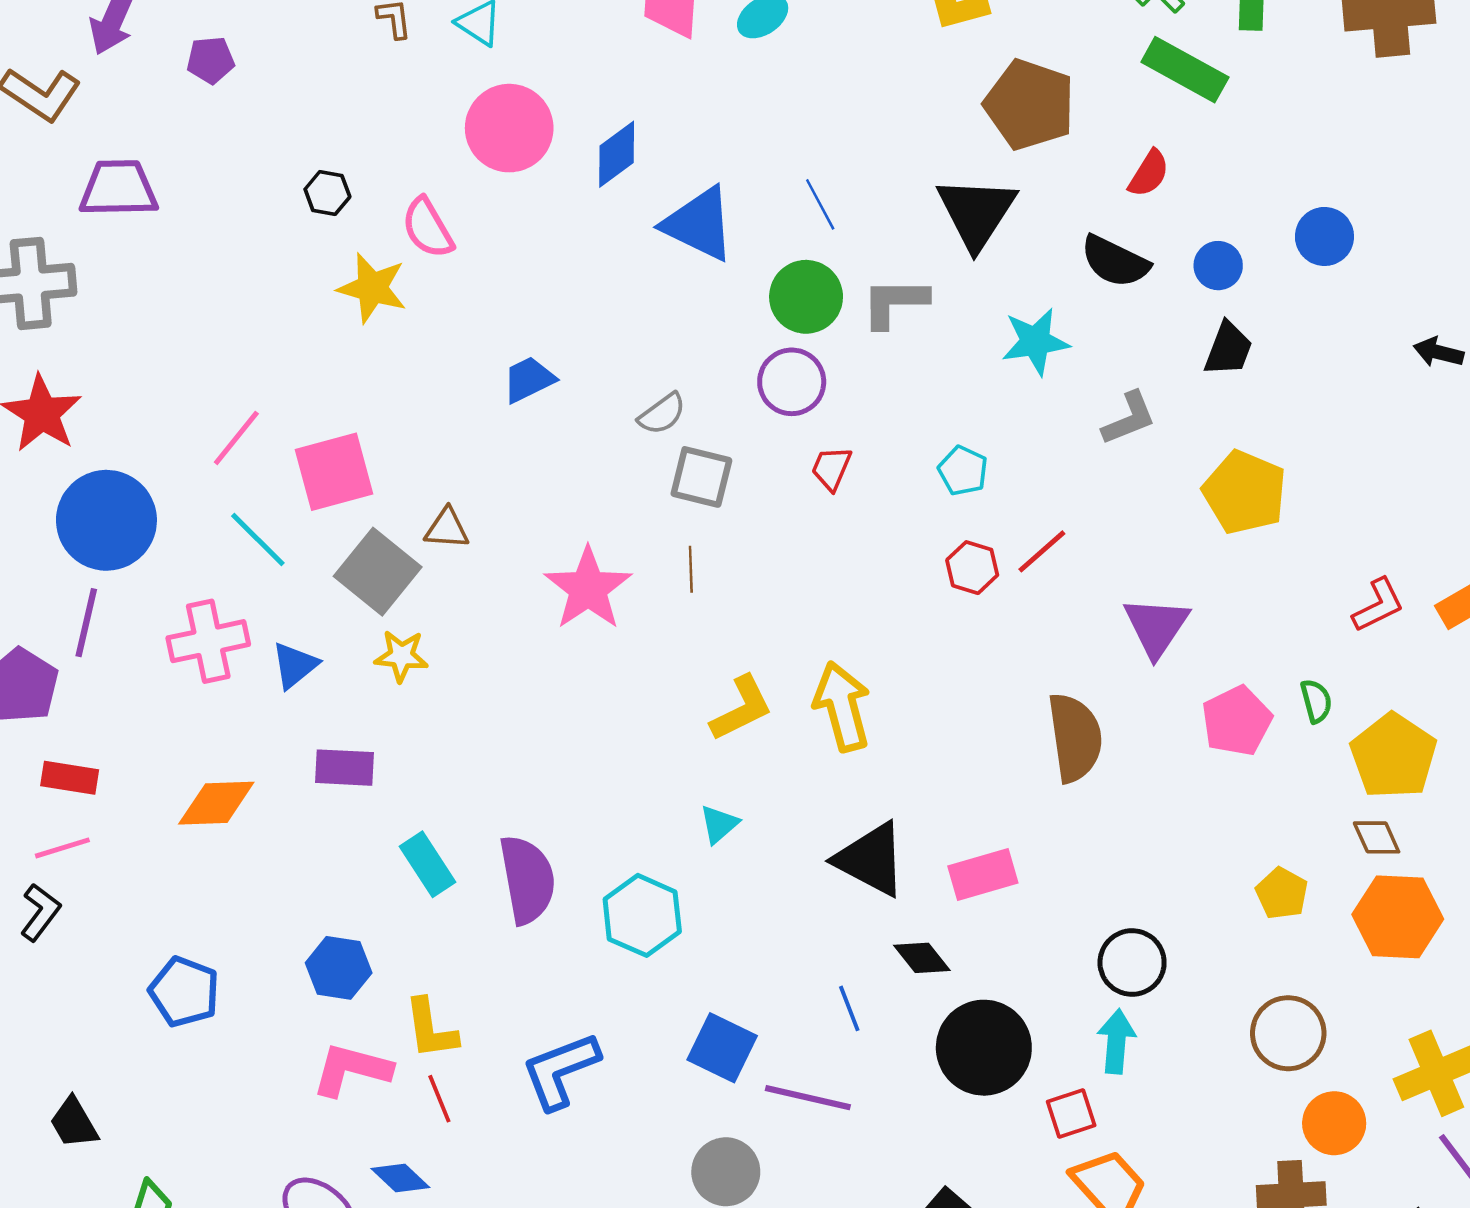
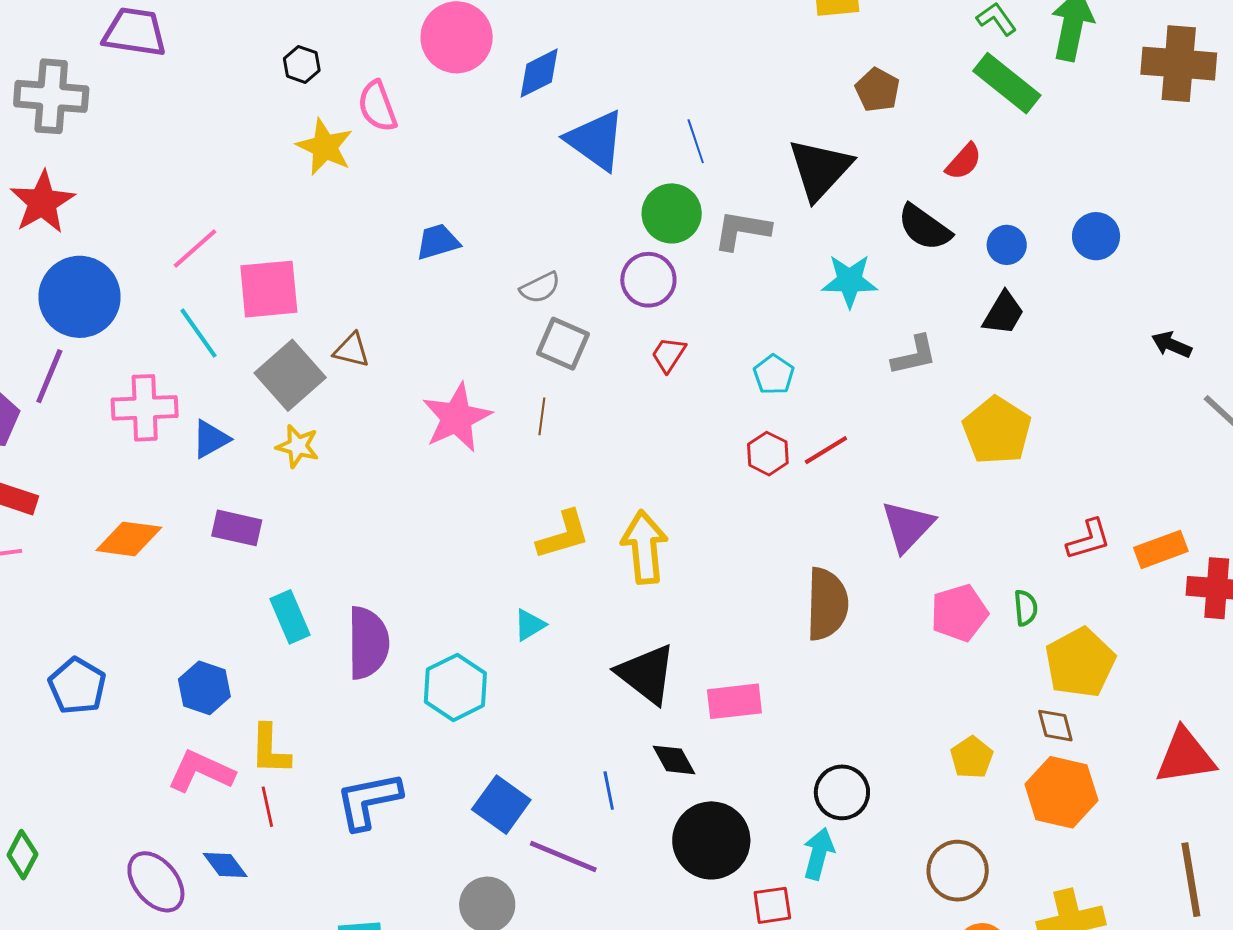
brown pentagon: (1030, 105) -> (877, 90), size x0.6

